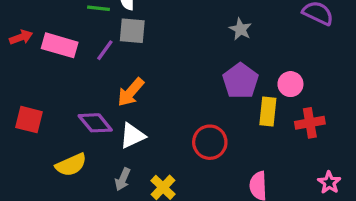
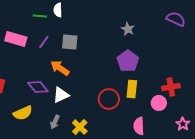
gray square: (132, 31) -> (70, 42), moved
pink circle: (290, 84) -> (159, 103), moved
orange arrow: (131, 92) -> (60, 68), turned 84
yellow rectangle: (268, 112) -> (132, 89), moved

